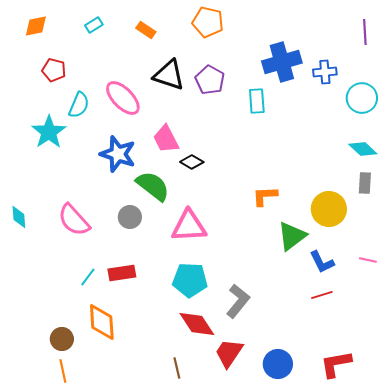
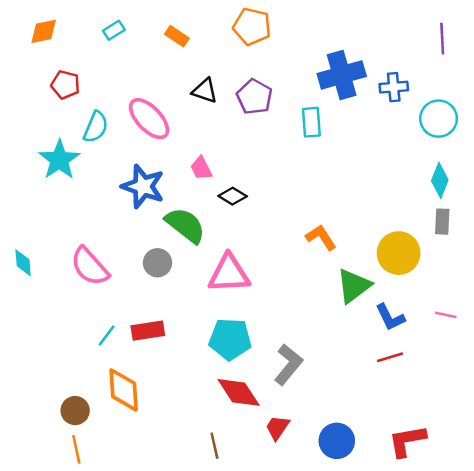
black triangle: (169, 75) -> (205, 91), size x0.7
pink trapezoid: (166, 139) -> (201, 168), size x0.7
cyan diamond: (363, 149) -> (440, 180), turned 68
orange L-shape: (265, 196) -> (321, 237), turned 60
red trapezoid: (229, 353) -> (277, 428), size x0.7

